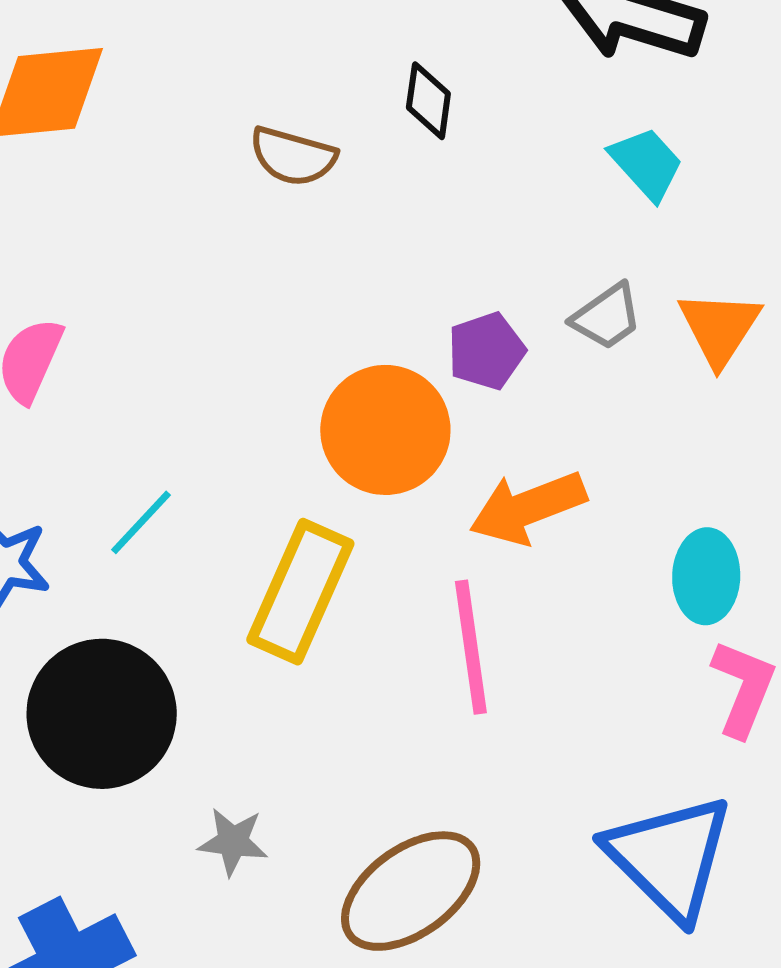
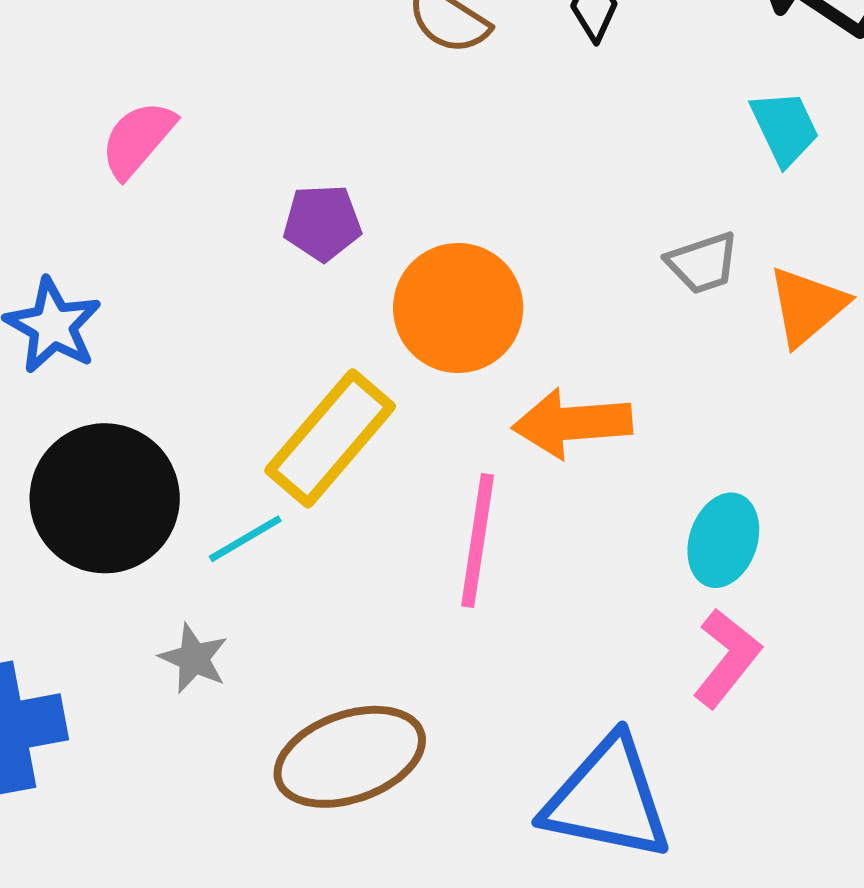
purple pentagon: (486, 351) -> (322, 223), moved
cyan line: (141, 522) -> (245, 539), moved
blue triangle: (669, 857) -> (607, 799), turned -50

